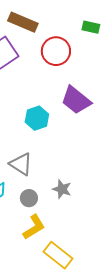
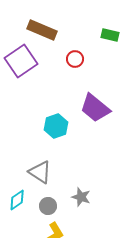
red circle: (56, 51) -> (75, 59), size x0.6

